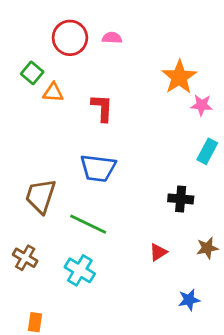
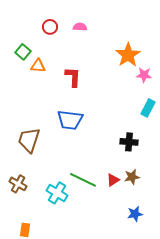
red circle: (70, 38) -> (50, 27), size x0.6
green line: (88, 224) -> (83, 180), moved
brown star: (207, 248) -> (132, 177), moved

